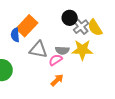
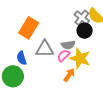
black circle: (70, 18) -> (85, 31), moved
blue semicircle: (15, 35) -> (22, 58), moved
yellow star: (82, 50) -> (80, 58), moved, turned 30

